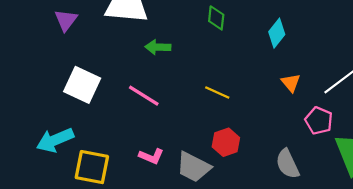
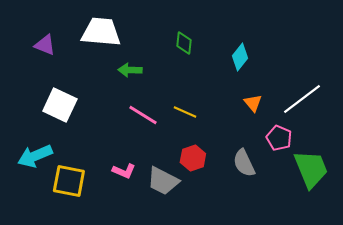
purple triangle: (66, 20) -> (45, 45), turned -45
pink line: (144, 96) -> (143, 115), moved
gray semicircle: (287, 164) -> (244, 163), moved

